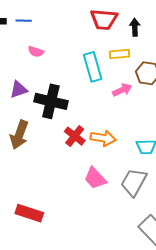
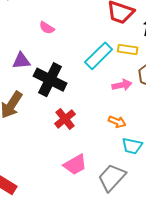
cyan rectangle: (93, 67) -> (99, 56), turned 48
orange arrow: (103, 138) -> (117, 122), moved, size x0.7
pink trapezoid: (95, 178) -> (75, 165), turned -90

